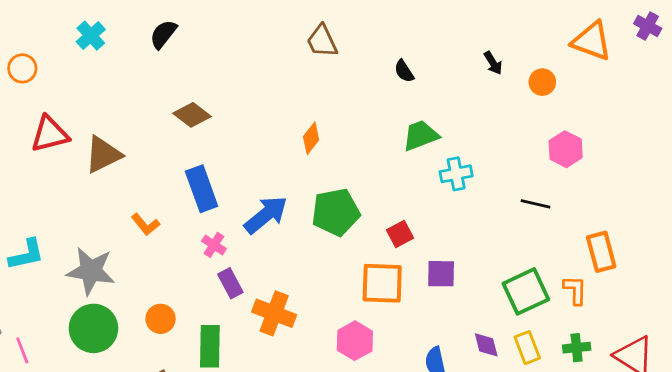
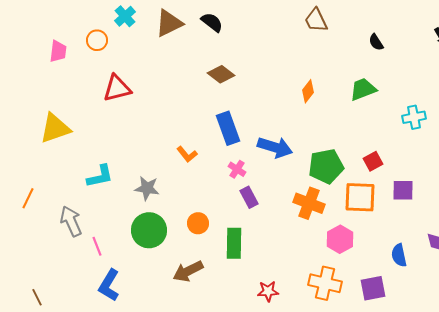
black semicircle: (163, 34) -> (212, 22), moved, turned 90
cyan cross: (91, 36) -> (125, 16), moved
green trapezoid: (421, 135) -> (363, 89), moved
brown triangle: (103, 155) -> (169, 23), moved
green pentagon: (336, 212) -> (326, 166), moved
blue arrow: (266, 215) -> (275, 147), turned 56
gray star: (91, 271) -> (147, 188), size x0.7
orange cross: (274, 313) -> (309, 203), moved

